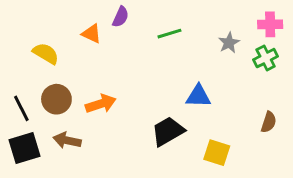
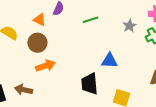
brown circle: (56, 99) -> (37, 43), moved
black trapezoid: (168, 131) -> (89, 84), turned -65

